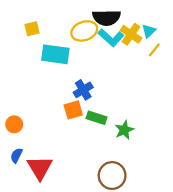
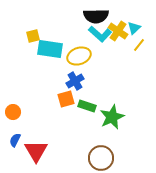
yellow square: (32, 29) -> (33, 36), moved
yellow ellipse: (84, 31) -> (79, 56), moved
green star: (124, 130) -> (112, 117), size x1.4

